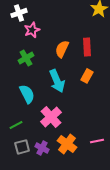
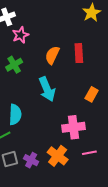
orange rectangle: (87, 76) -> (92, 94), moved
cyan semicircle: (27, 94) -> (15, 115), moved, turned 30
pink cross: (51, 117) -> (74, 127), moved, turned 35

